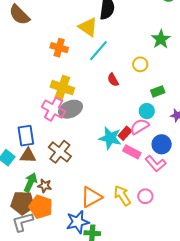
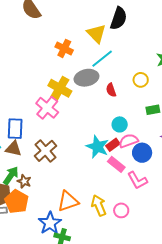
gray ellipse: (71, 109) -> (86, 78), moved
cyan circle: (147, 111) -> (120, 124), moved
blue circle: (162, 144) -> (142, 153), moved
blue star: (78, 222) -> (50, 223), turned -30

